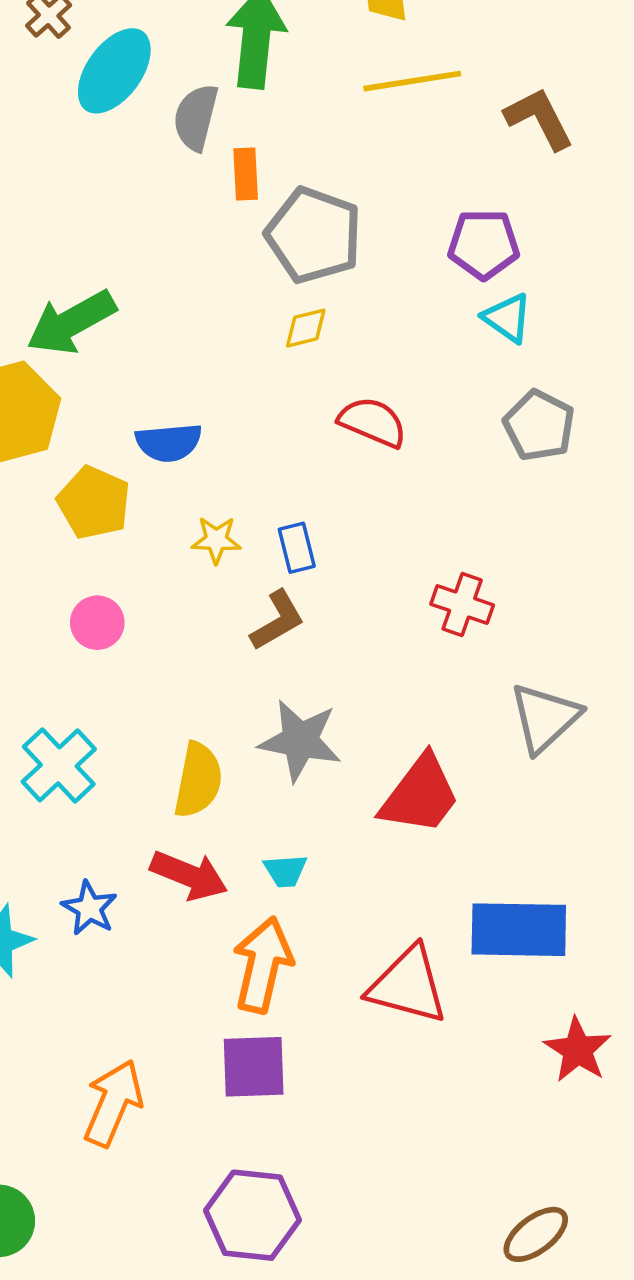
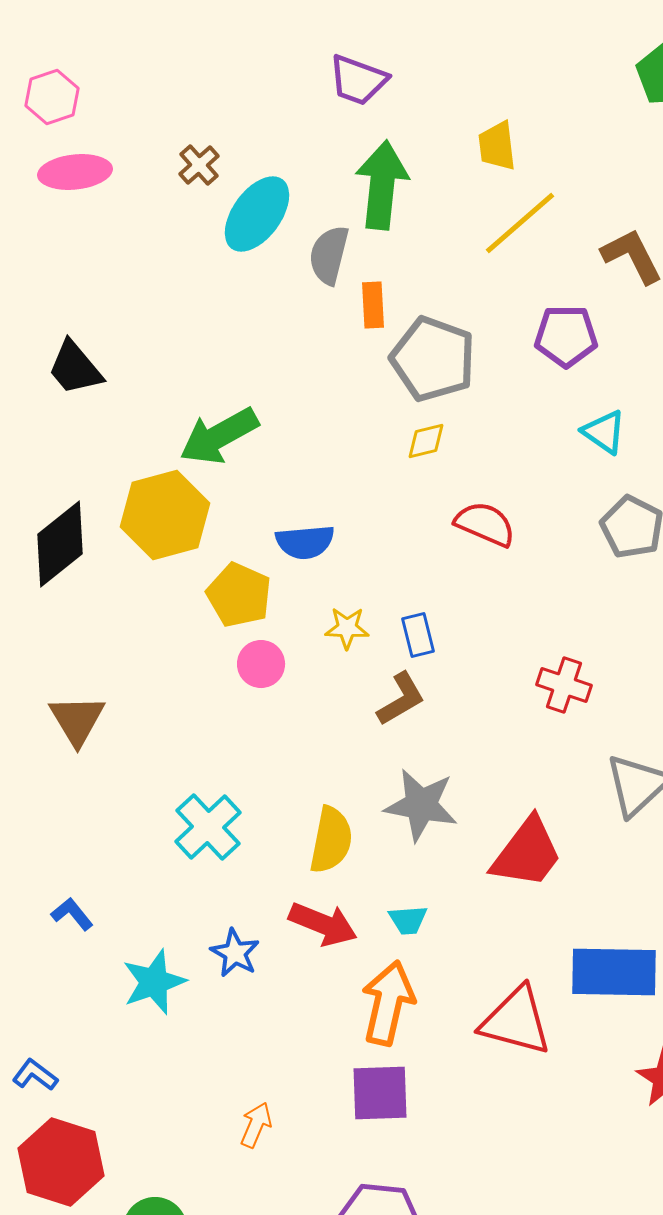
yellow line: (412, 81) -> (520, 223), turned -32
purple pentagon: (484, 244) -> (566, 336), moved
pink circle: (97, 623) -> (261, 664), moved
orange arrow: (113, 1103) -> (256, 1125), size x0.6

